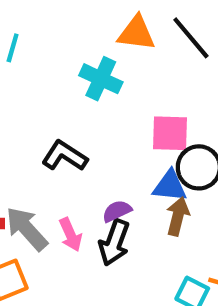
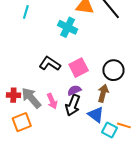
pink square: (170, 133) -> (79, 68), moved, turned -30
blue triangle: (170, 186) -> (96, 115), moved, turned 30

